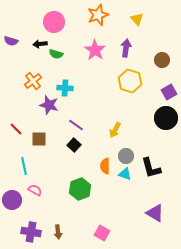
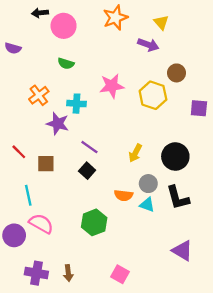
black arrow: (40, 44) -> (40, 13), moved
purple arrow: (126, 48) -> (148, 45), moved, turned 102
pink star: (95, 50) -> (112, 86), moved, turned 30
brown circle: (162, 60) -> (177, 73), moved
purple square: (169, 92) -> (199, 108), turned 35
black circle: (166, 118) -> (175, 157), moved
orange semicircle: (105, 166) -> (124, 195), turned -84
pink semicircle: (35, 190) -> (41, 224), size x1.5

